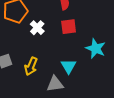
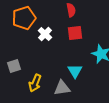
yellow arrow: (31, 66) -> (35, 83), moved

